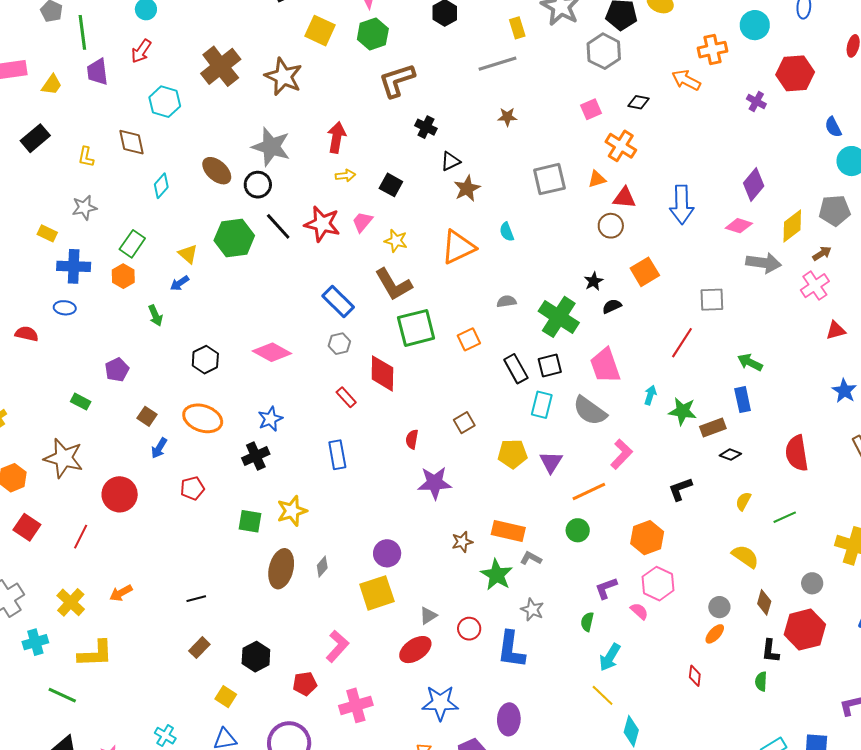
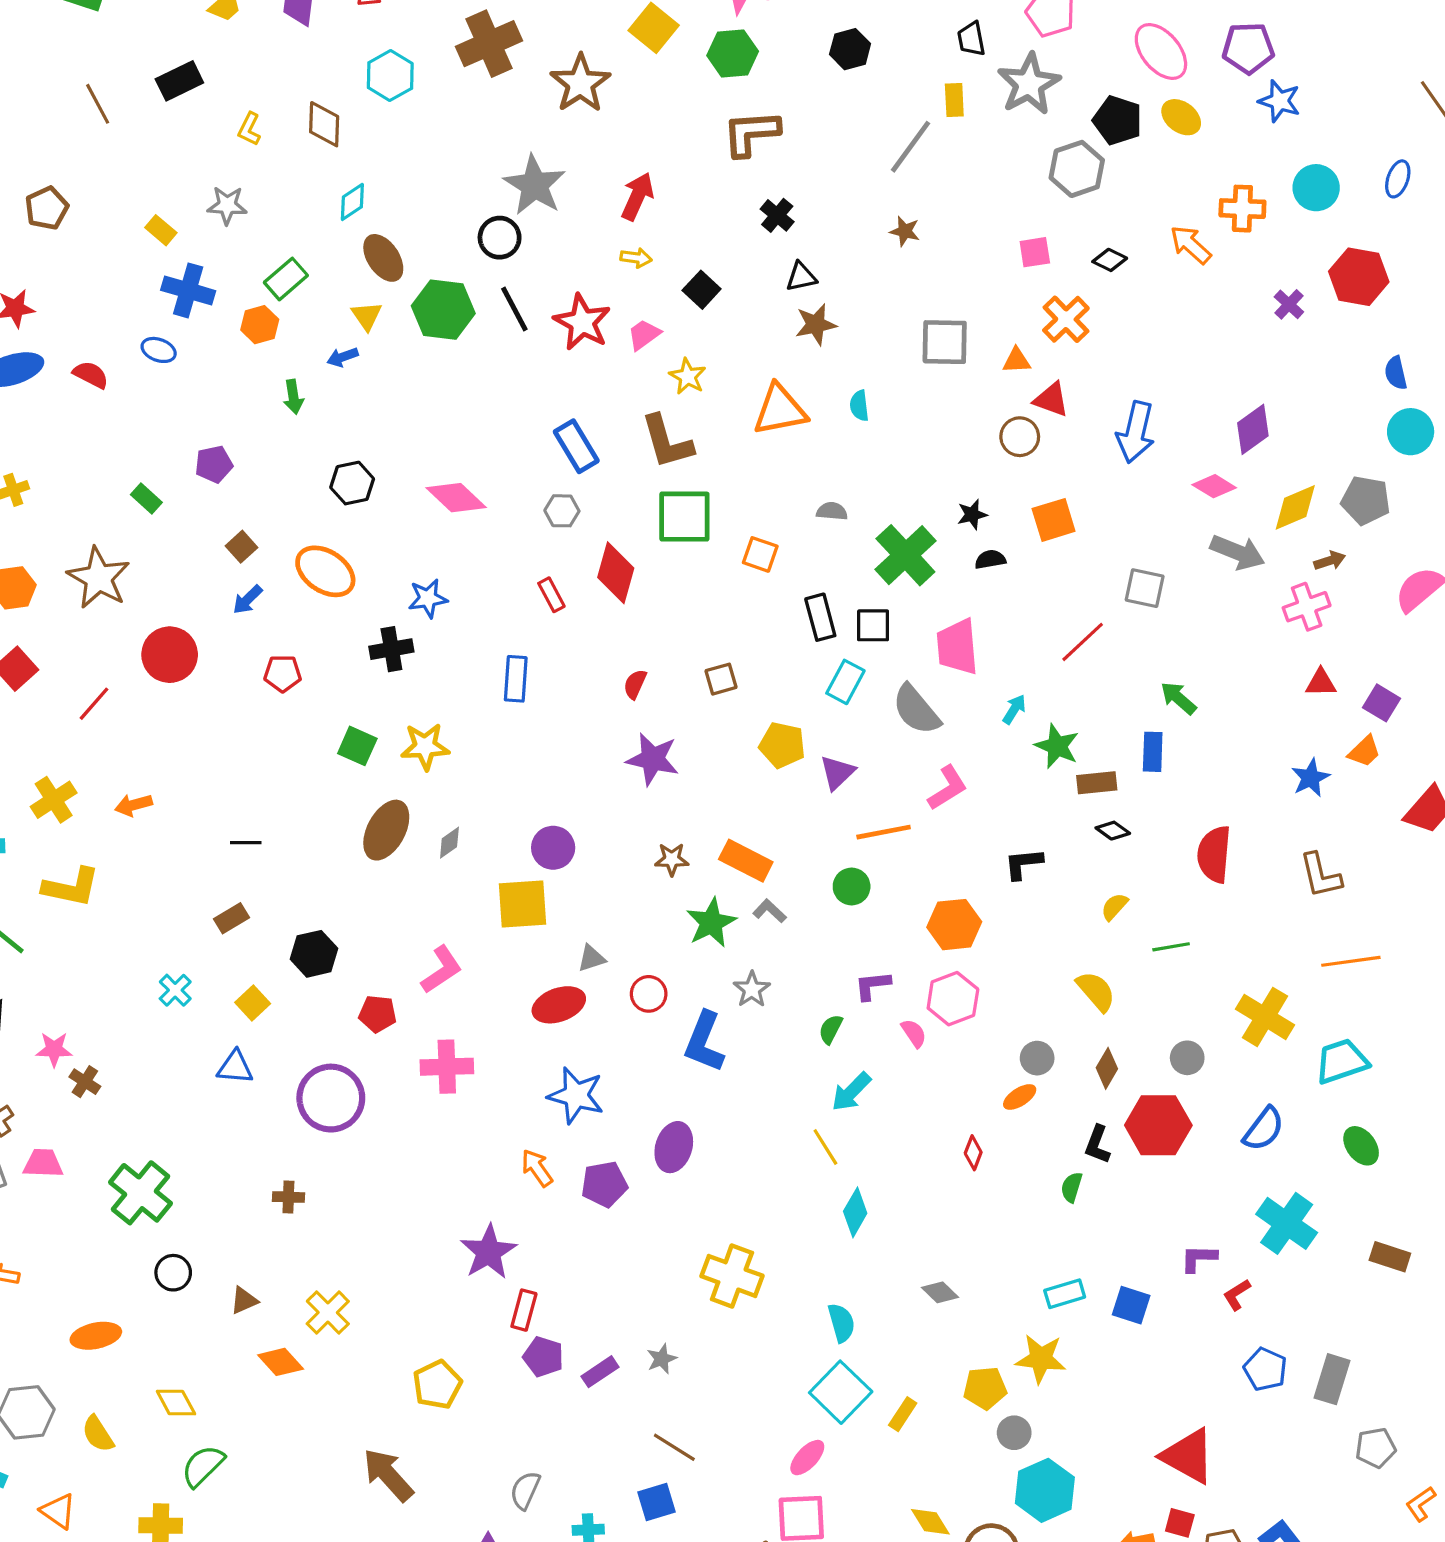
gray line: (498, 64) -> (911, 147), turned -51
brown ellipse: (217, 171) -> (383, 258), moved
orange square: (469, 339) -> (760, 554), turned 30
cyan cross: (165, 736) -> (175, 990), moved

